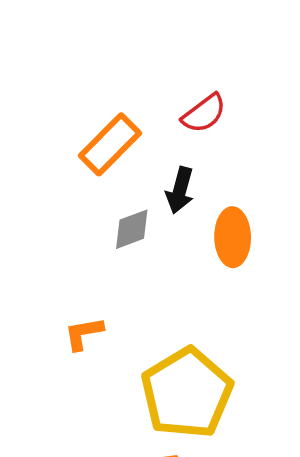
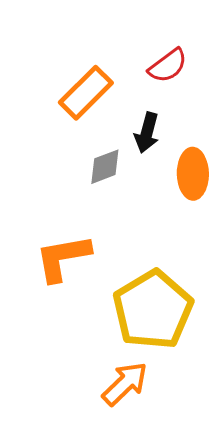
orange L-shape: (84, 333) -> (63, 258), size x1.6

